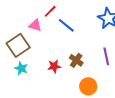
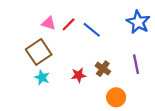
red line: (50, 11) -> (69, 24), moved
pink triangle: (35, 25) -> (49, 23), moved

